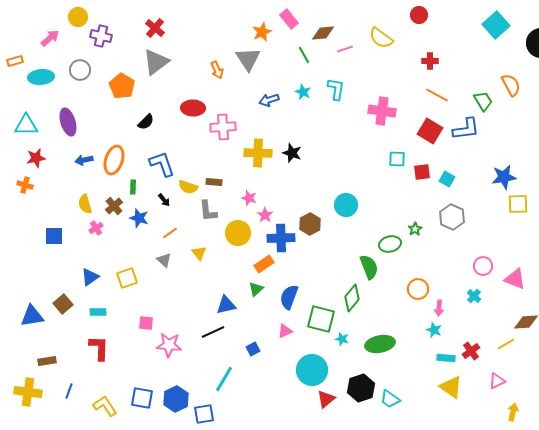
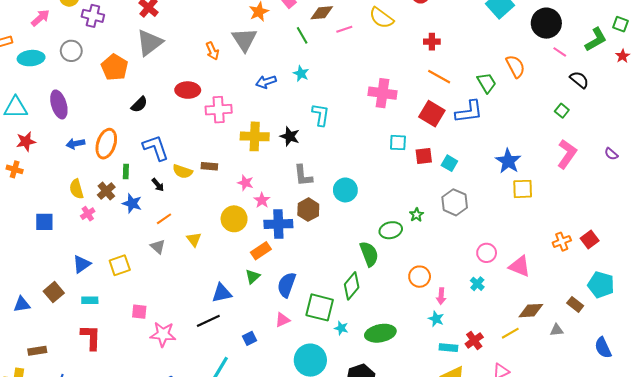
cyan L-shape: (336, 89) -> (321, 115), moved
blue star: (504, 177) -> (508, 161), turned -30
gray L-shape: (208, 211) -> (303, 176), moved
blue triangle: (32, 316) -> (22, 304), size x0.7

